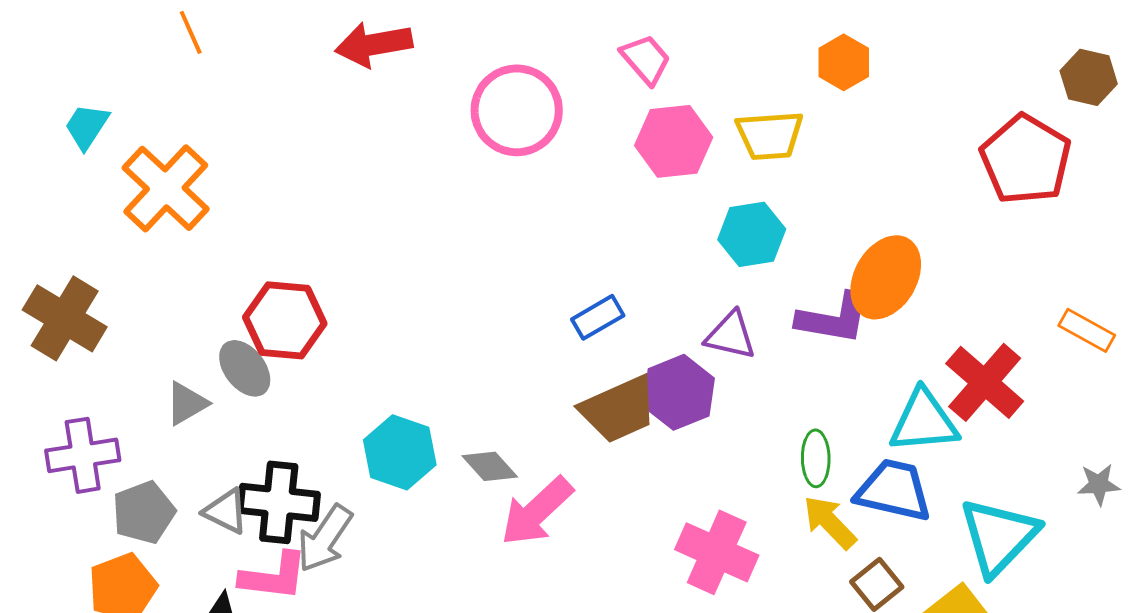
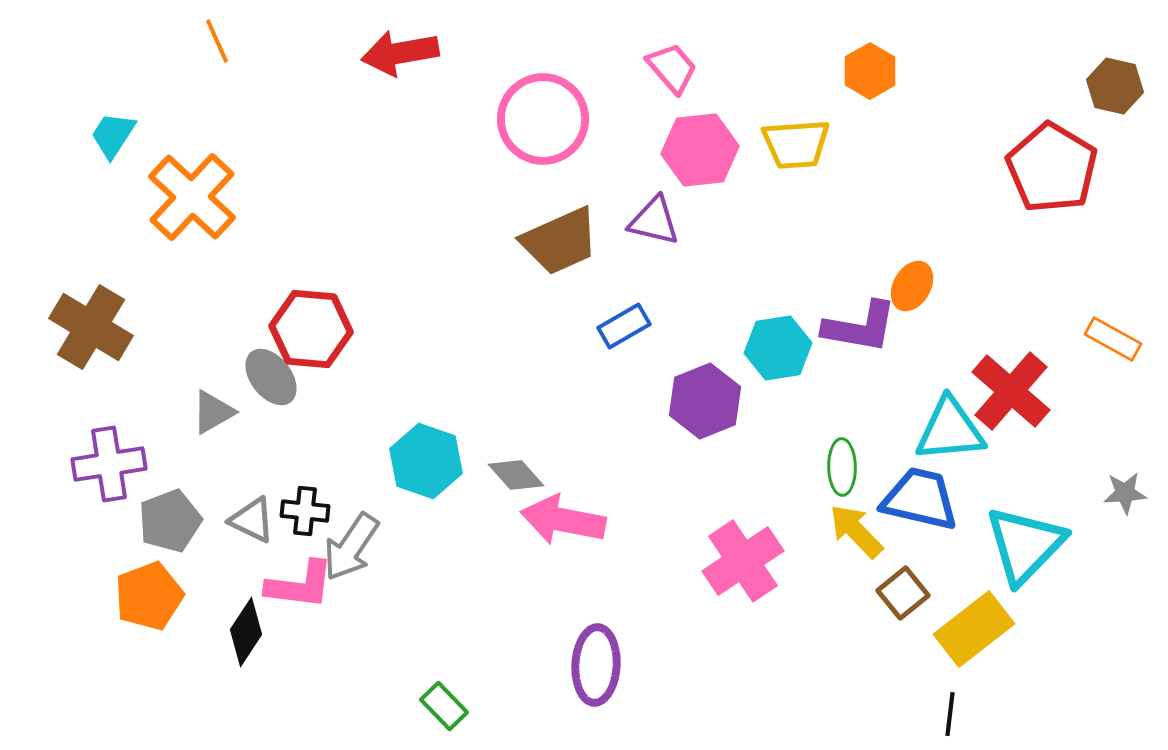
cyan hexagon: (752, 234) -> (778, 348), moved
orange ellipse: (886, 277) -> (912, 286), size x0.6
purple triangle: (731, 335) -> (654, 221), moved
brown trapezoid: (619, 409) -> (560, 241), moved
black cross: (279, 502) -> (305, 511), size x0.6
pink arrow: (537, 511) -> (563, 520), turned 54
pink cross: (717, 552) -> (743, 561), turned 32

